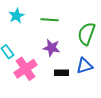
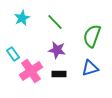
green line: (49, 20) -> (55, 22), turned 42
black rectangle: (61, 73) -> (59, 74), moved

